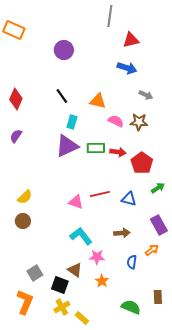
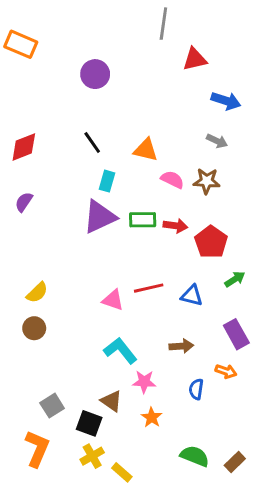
blue arrow: (127, 68) -> (226, 101), moved
red diamond: (16, 99) -> (24, 147), turned 45
orange arrow: (152, 250) -> (226, 371), turned 56
brown rectangle: (158, 297) -> (235, 462), moved, turned 48

